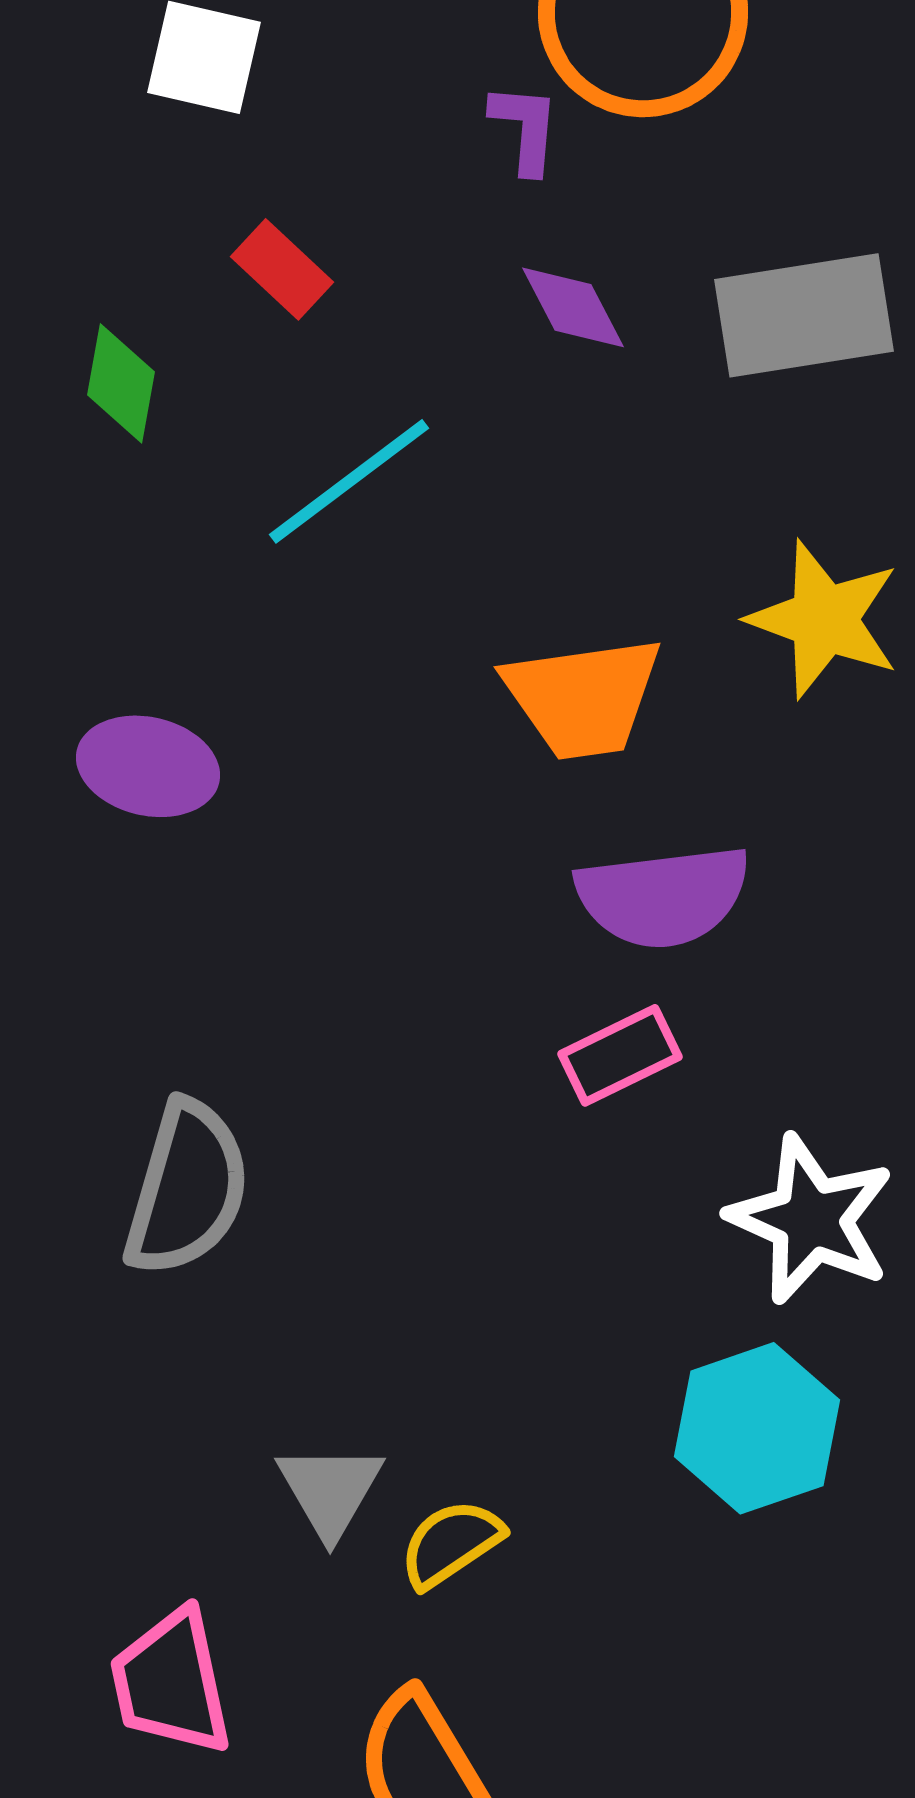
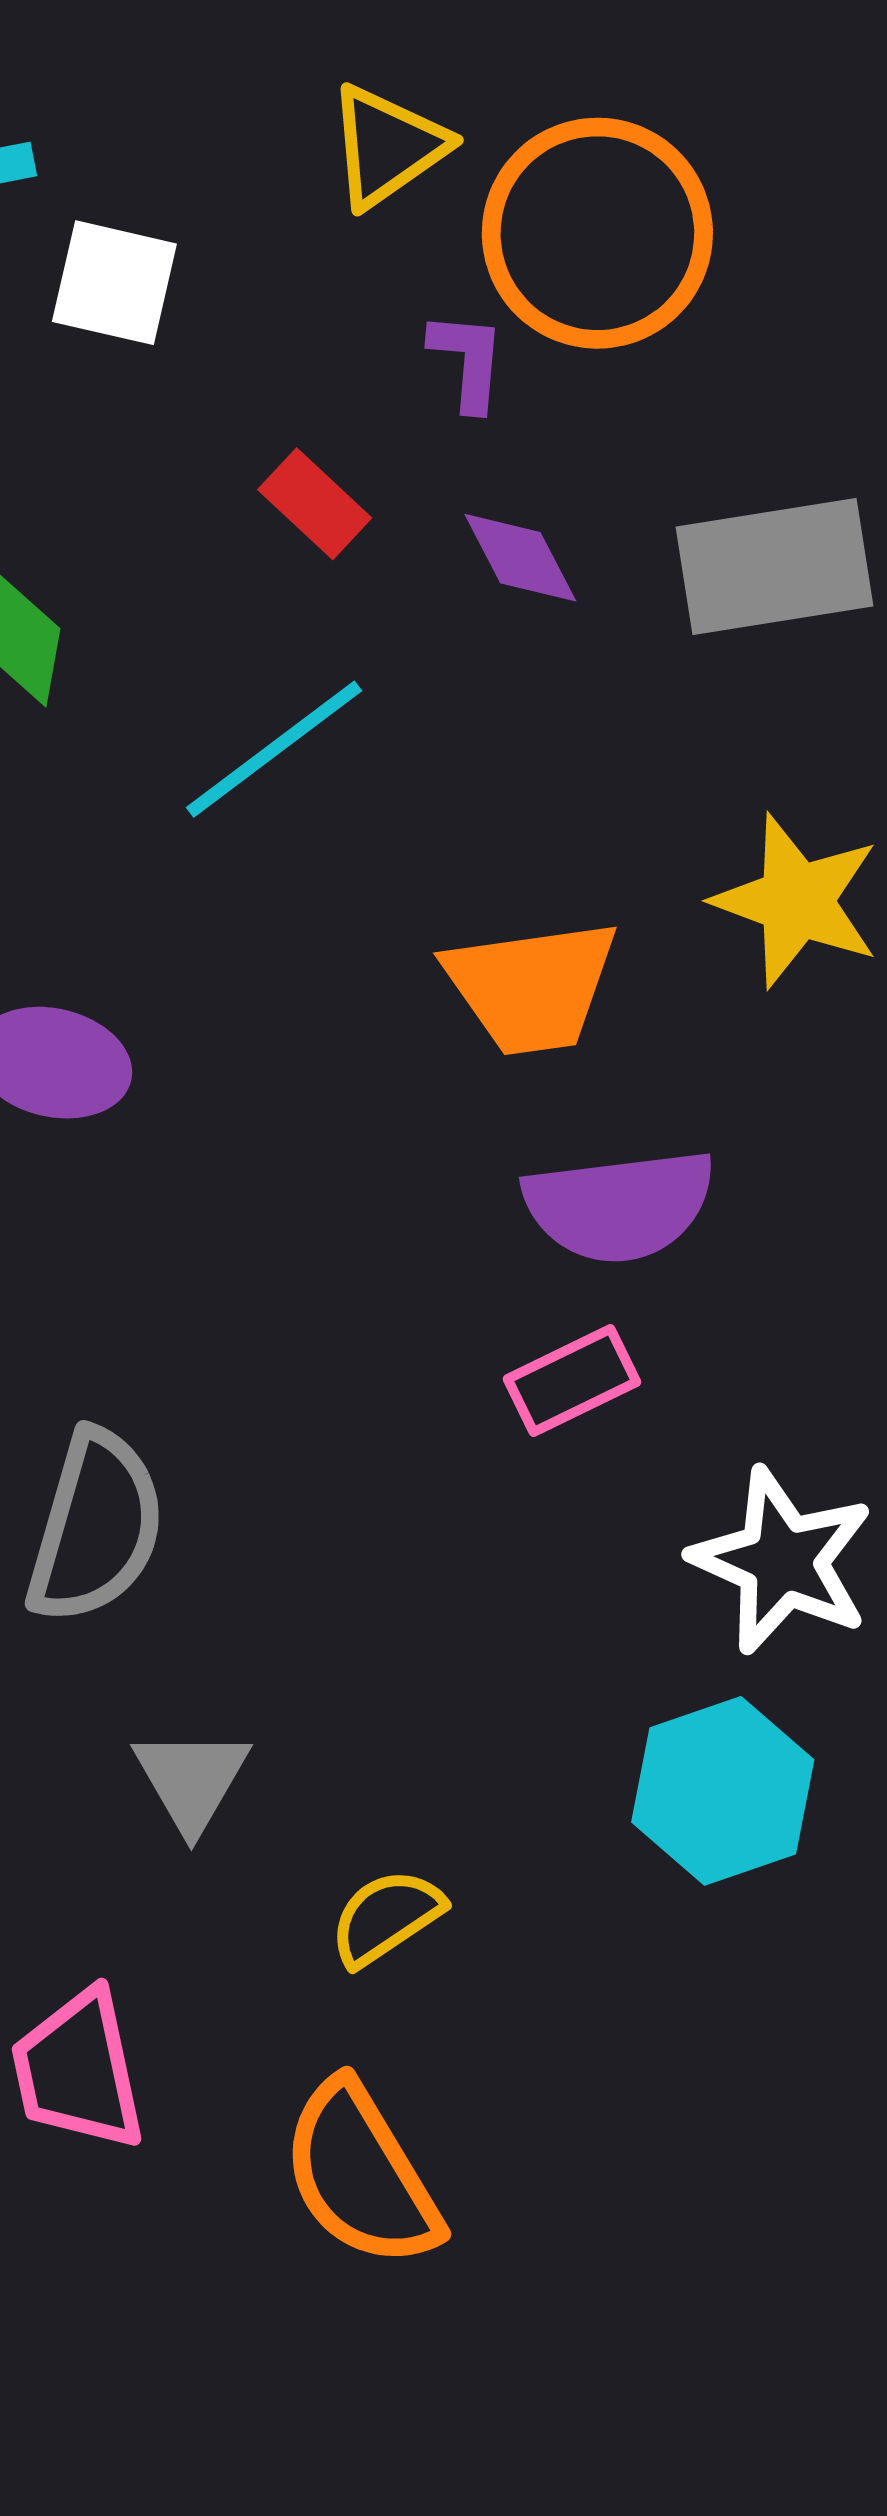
red rectangle: (282, 269) -> (315, 504), moved
gray triangle: (330, 1490) -> (191, 1780), moved

